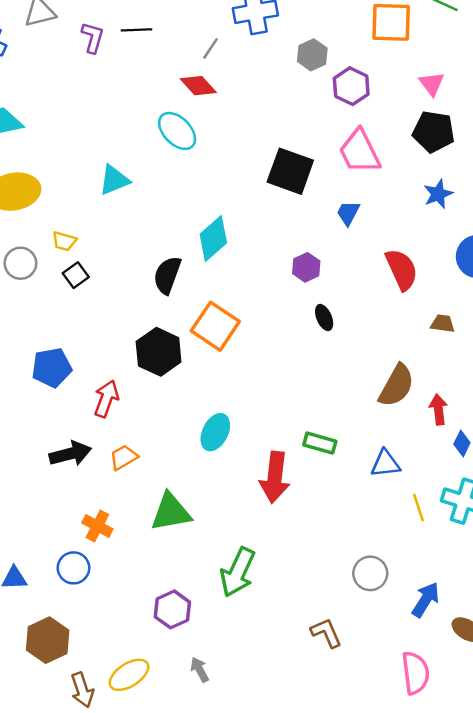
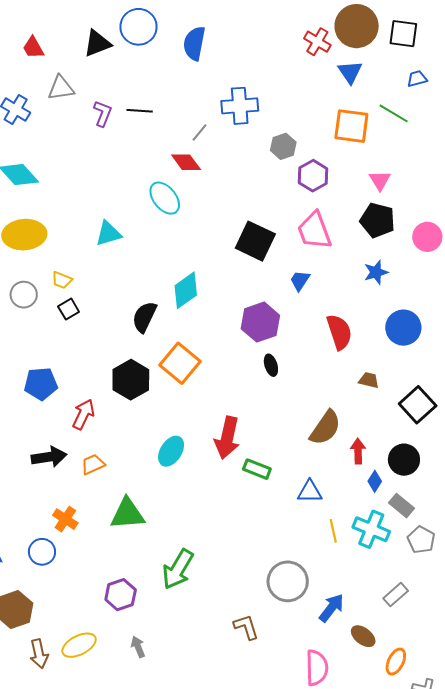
purple hexagon: (306, 267) -> (260, 322), size x1.6
red arrow: (275, 477) -> (227, 438), moved
gray circle: (370, 573) -> (288, 581), size x1.4

